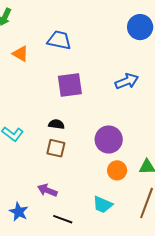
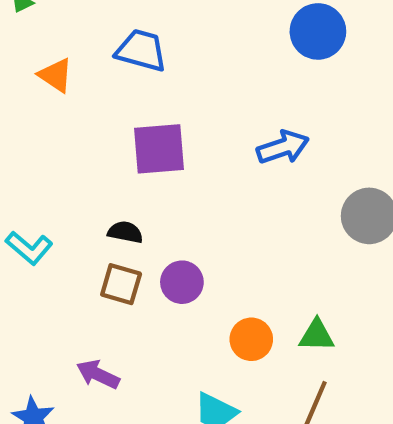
purple circle: (109, 139) -> (182, 282), moved, size x0.7

